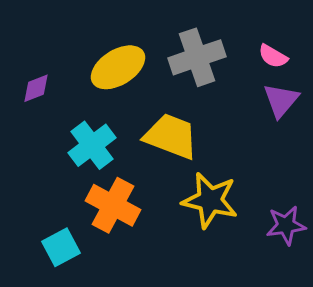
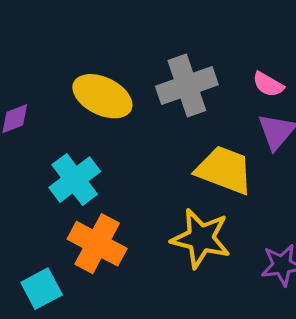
yellow ellipse: (118, 67) -> (102, 96), turned 58
yellow trapezoid: (171, 136) -> (224, 170), moved

